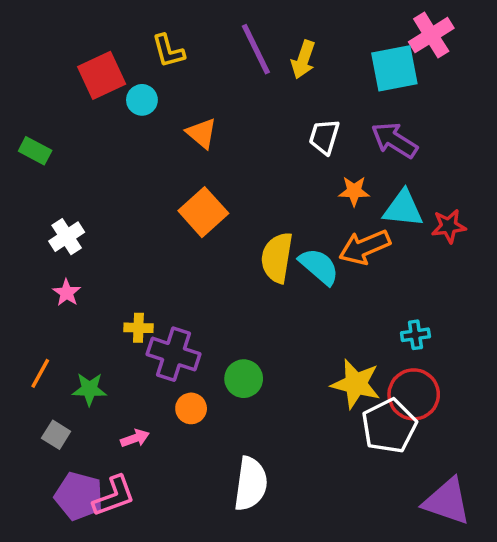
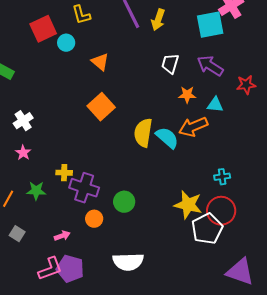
cyan triangle: (403, 209) -> (215, 105), size x0.7
red star: (449, 226) -> (246, 85), moved
green star: (89, 389) -> (36, 191), moved
white semicircle: (251, 484) -> (128, 262), turned 80
purple pentagon: (79, 496) -> (70, 269), moved

